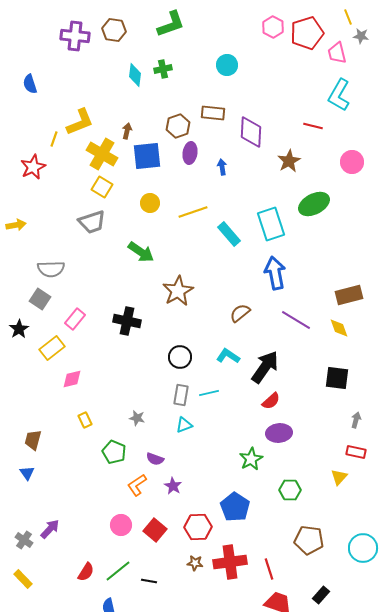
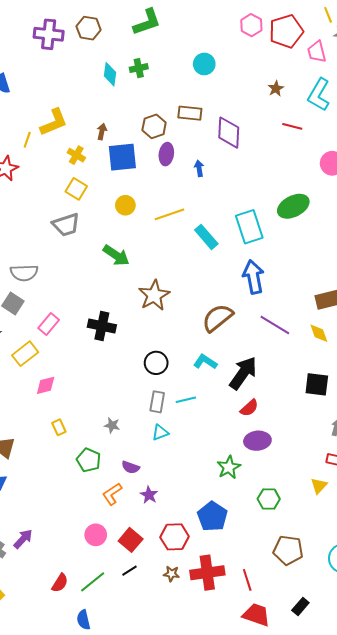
yellow cross: (102, 154) -> (76, 155), size x0.6
brown star: (289, 161) -> (276, 89), moved, size x0.7
brown semicircle: (240, 313) -> (218, 318), size x1.5
black line: (149, 581) -> (130, 571), moved, turned -42

